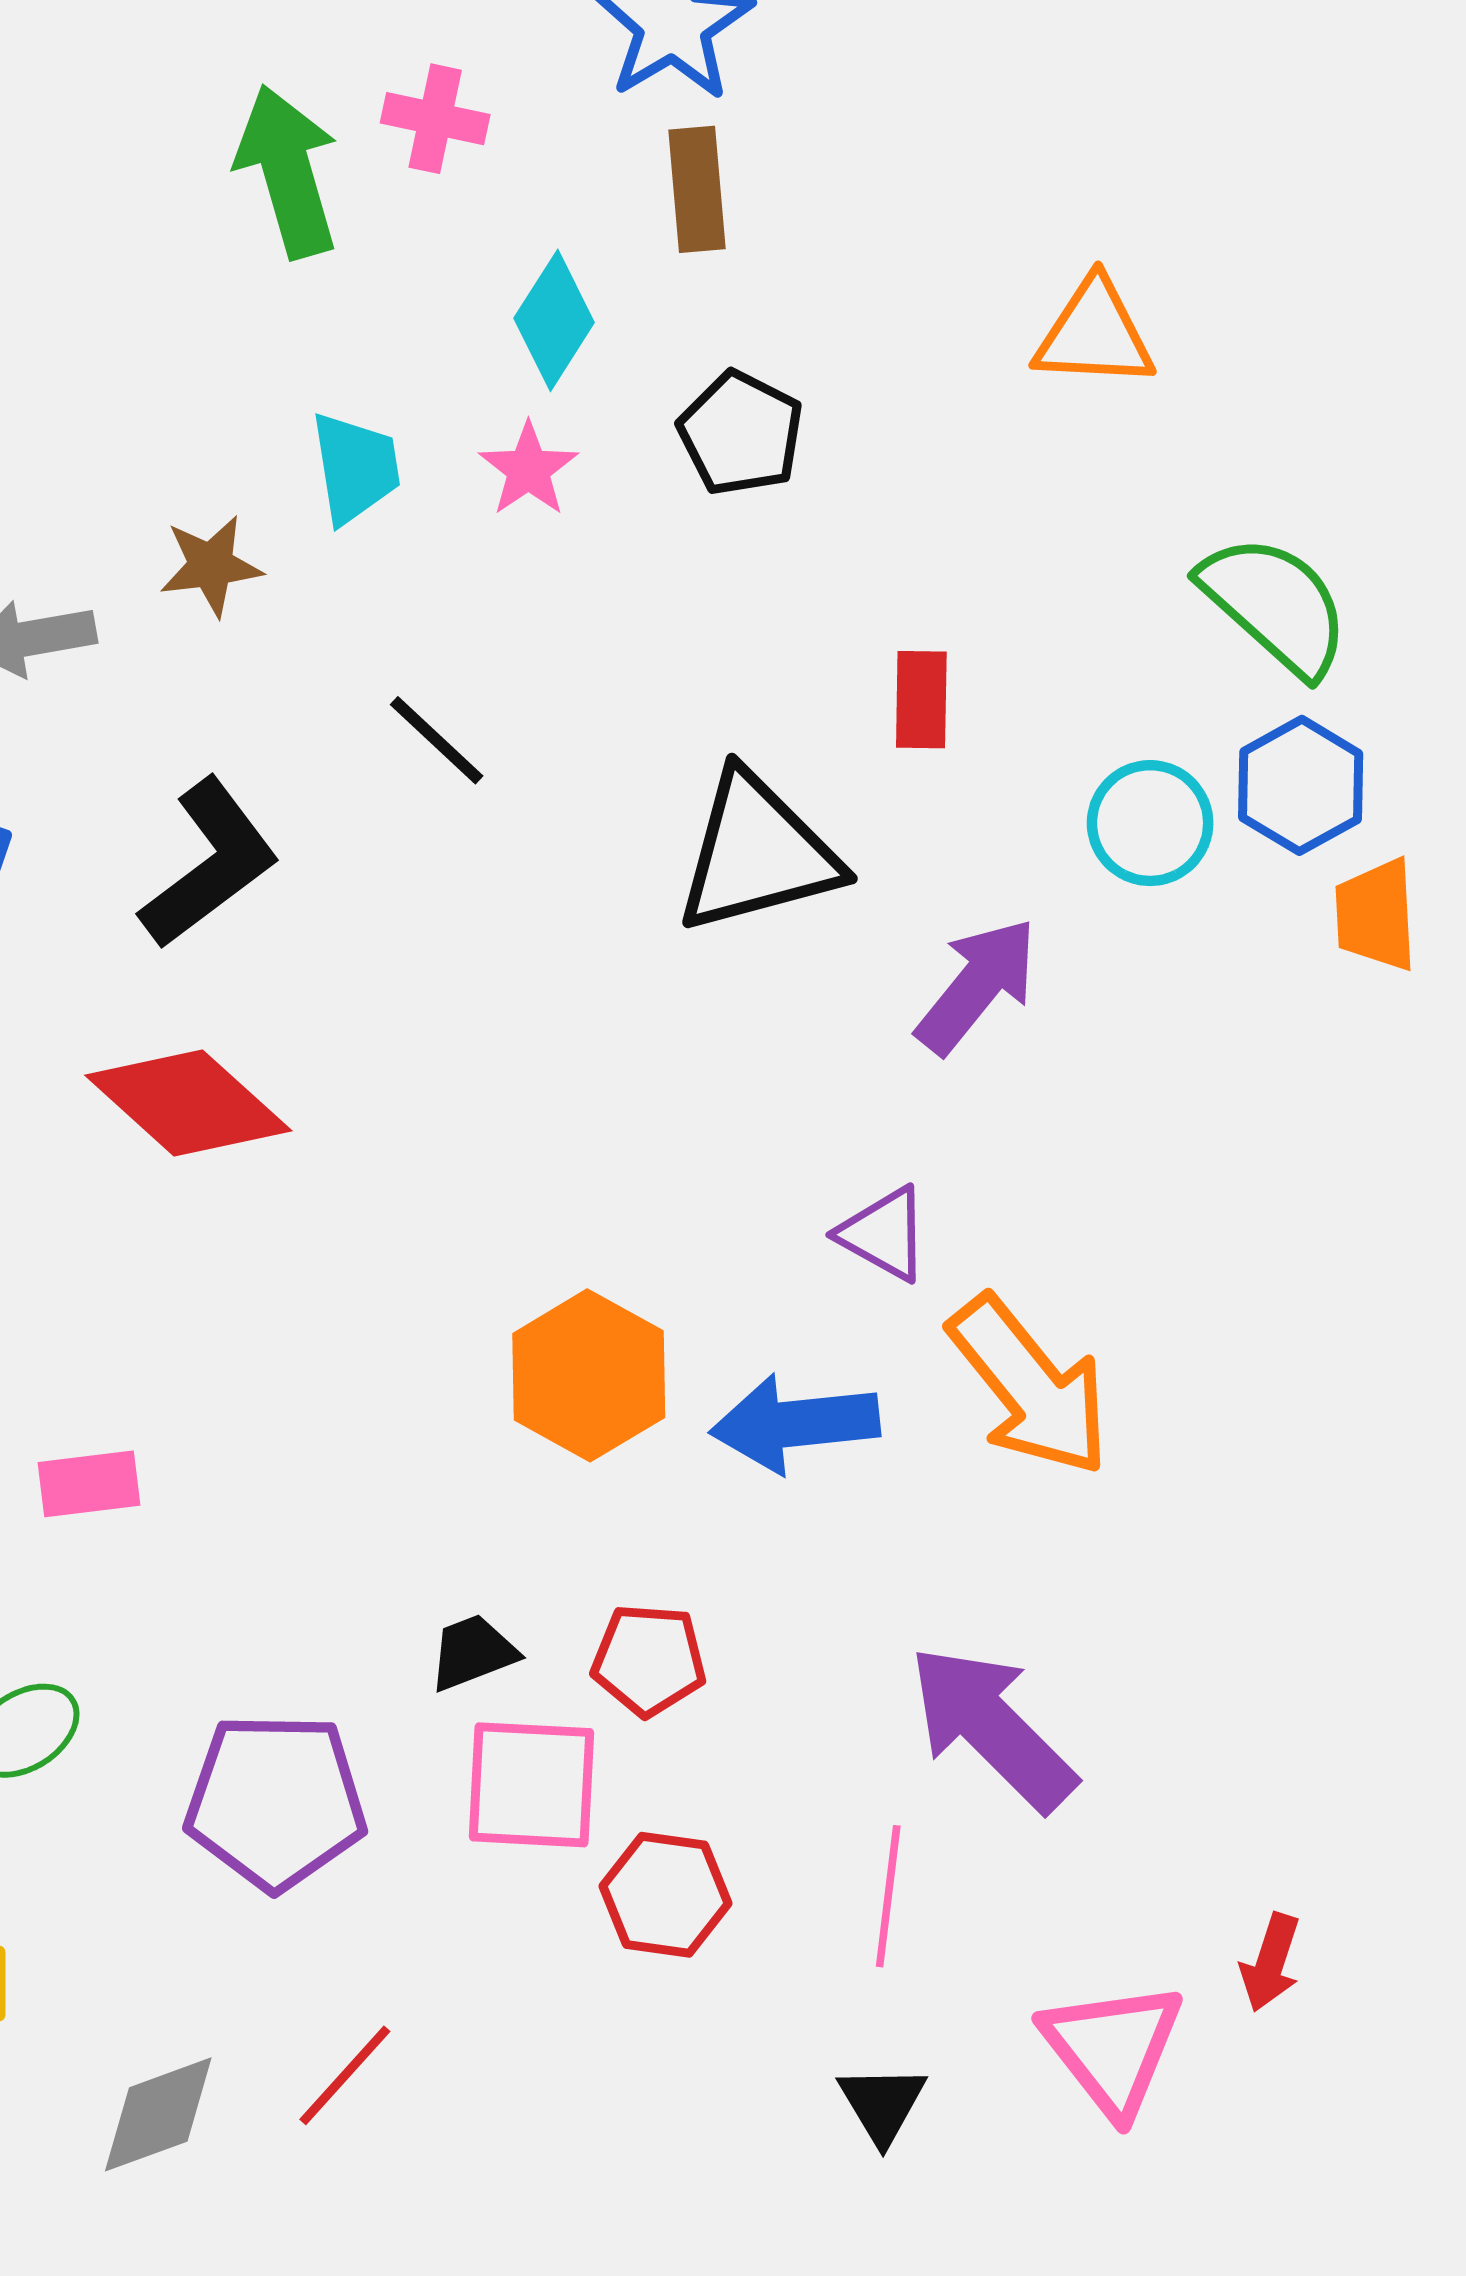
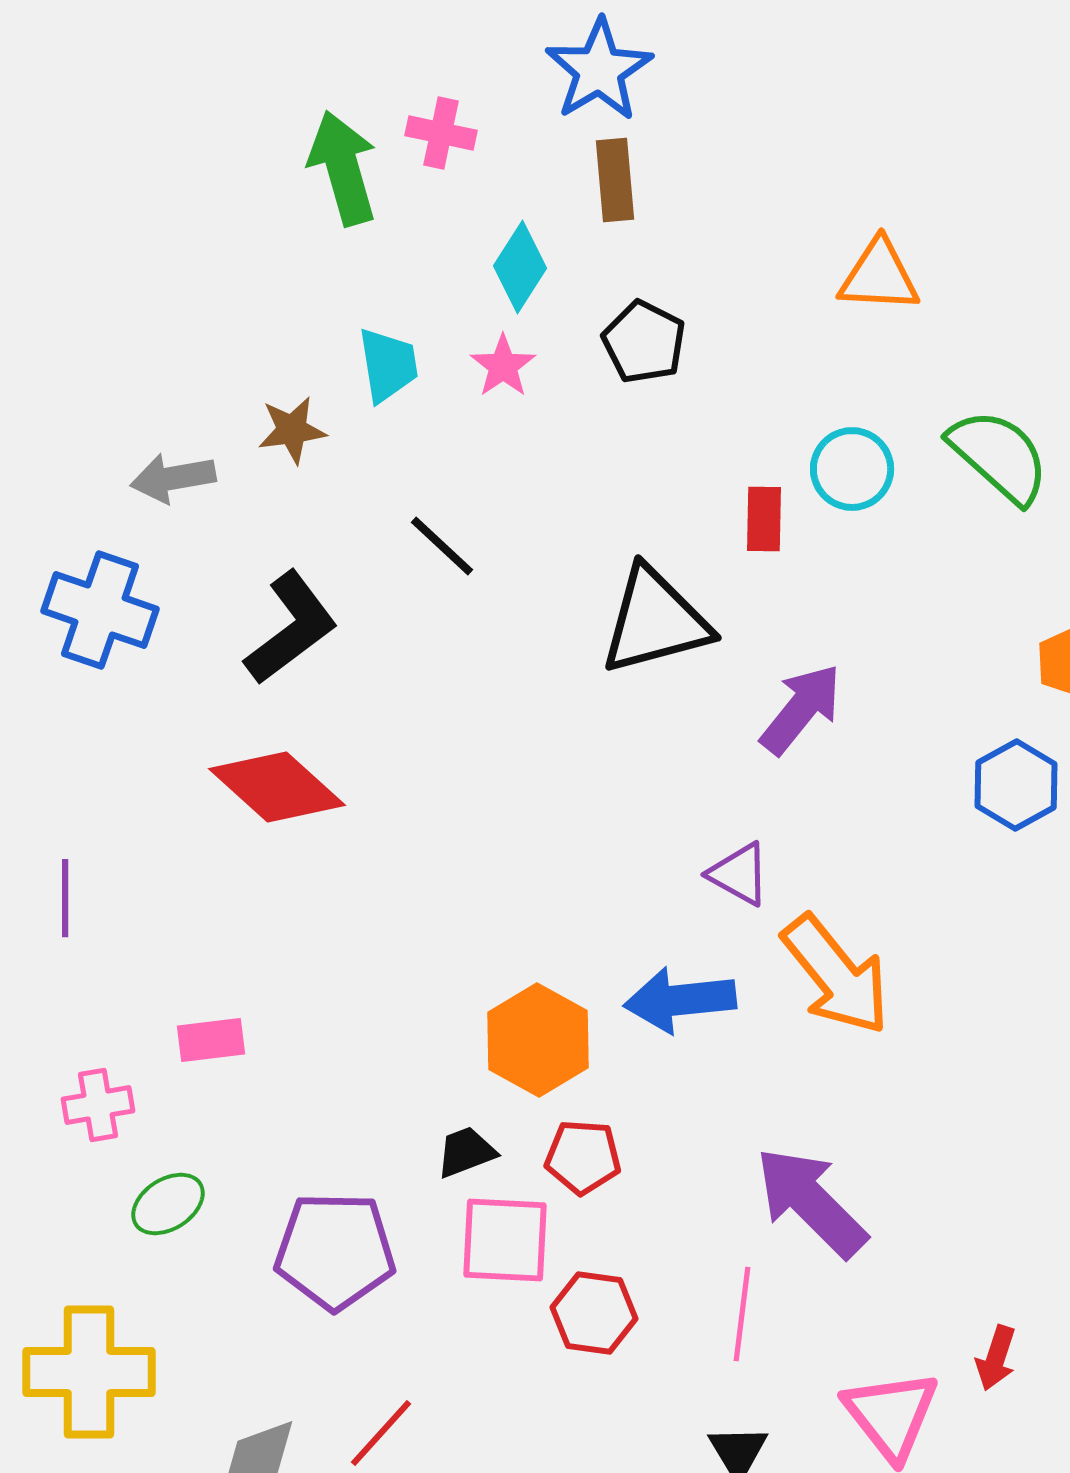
blue hexagon: (1301, 785) -> (1016, 785), moved
cyan circle: (1150, 823) -> (852, 469), moved
orange hexagon: (589, 1375) -> (538, 1040), moved

